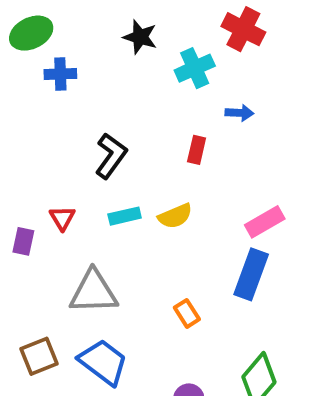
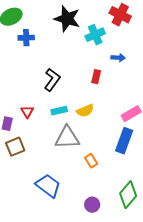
black star: (140, 37) -> (67, 19), size x1.5
gray triangle: (93, 292) -> (67, 138), moved
brown square: (39, 356) -> (15, 147), moved

